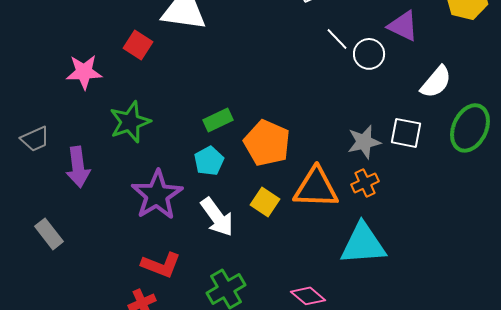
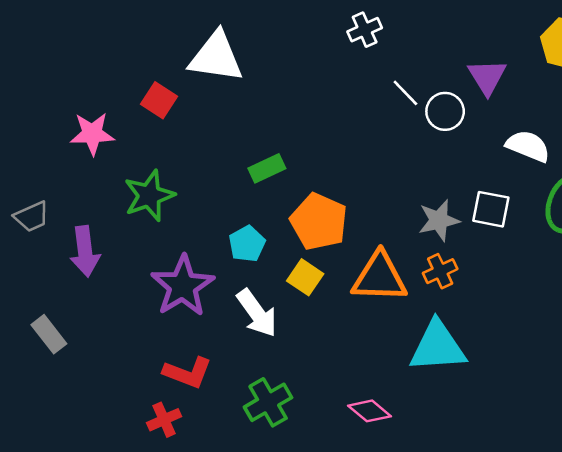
purple triangle: (403, 26) -> (487, 77), turned 32
white semicircle: (436, 82) -> (528, 146), turned -108
green rectangle: (218, 120) -> (267, 168), moved
yellow square: (265, 202) -> (305, 277), moved

